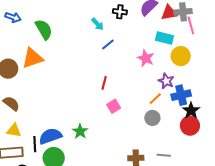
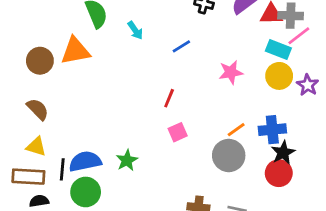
cyan arrow: (98, 24) -> (135, 30), moved
pink line: (191, 25) -> (299, 36), turned 60
cyan rectangle: (165, 38) -> (278, 49), moved
pink star: (146, 58) -> (231, 72), turned 30
purple star: (166, 81) -> (308, 85), moved
gray circle: (152, 118) -> (229, 155), size x1.5

